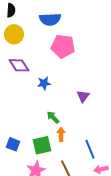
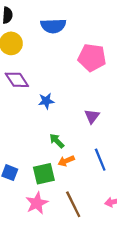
pink pentagon: (63, 46) -> (92, 58), moved
orange arrow: (61, 134) -> (66, 161), turned -112
blue line: (90, 149) -> (100, 160), moved

